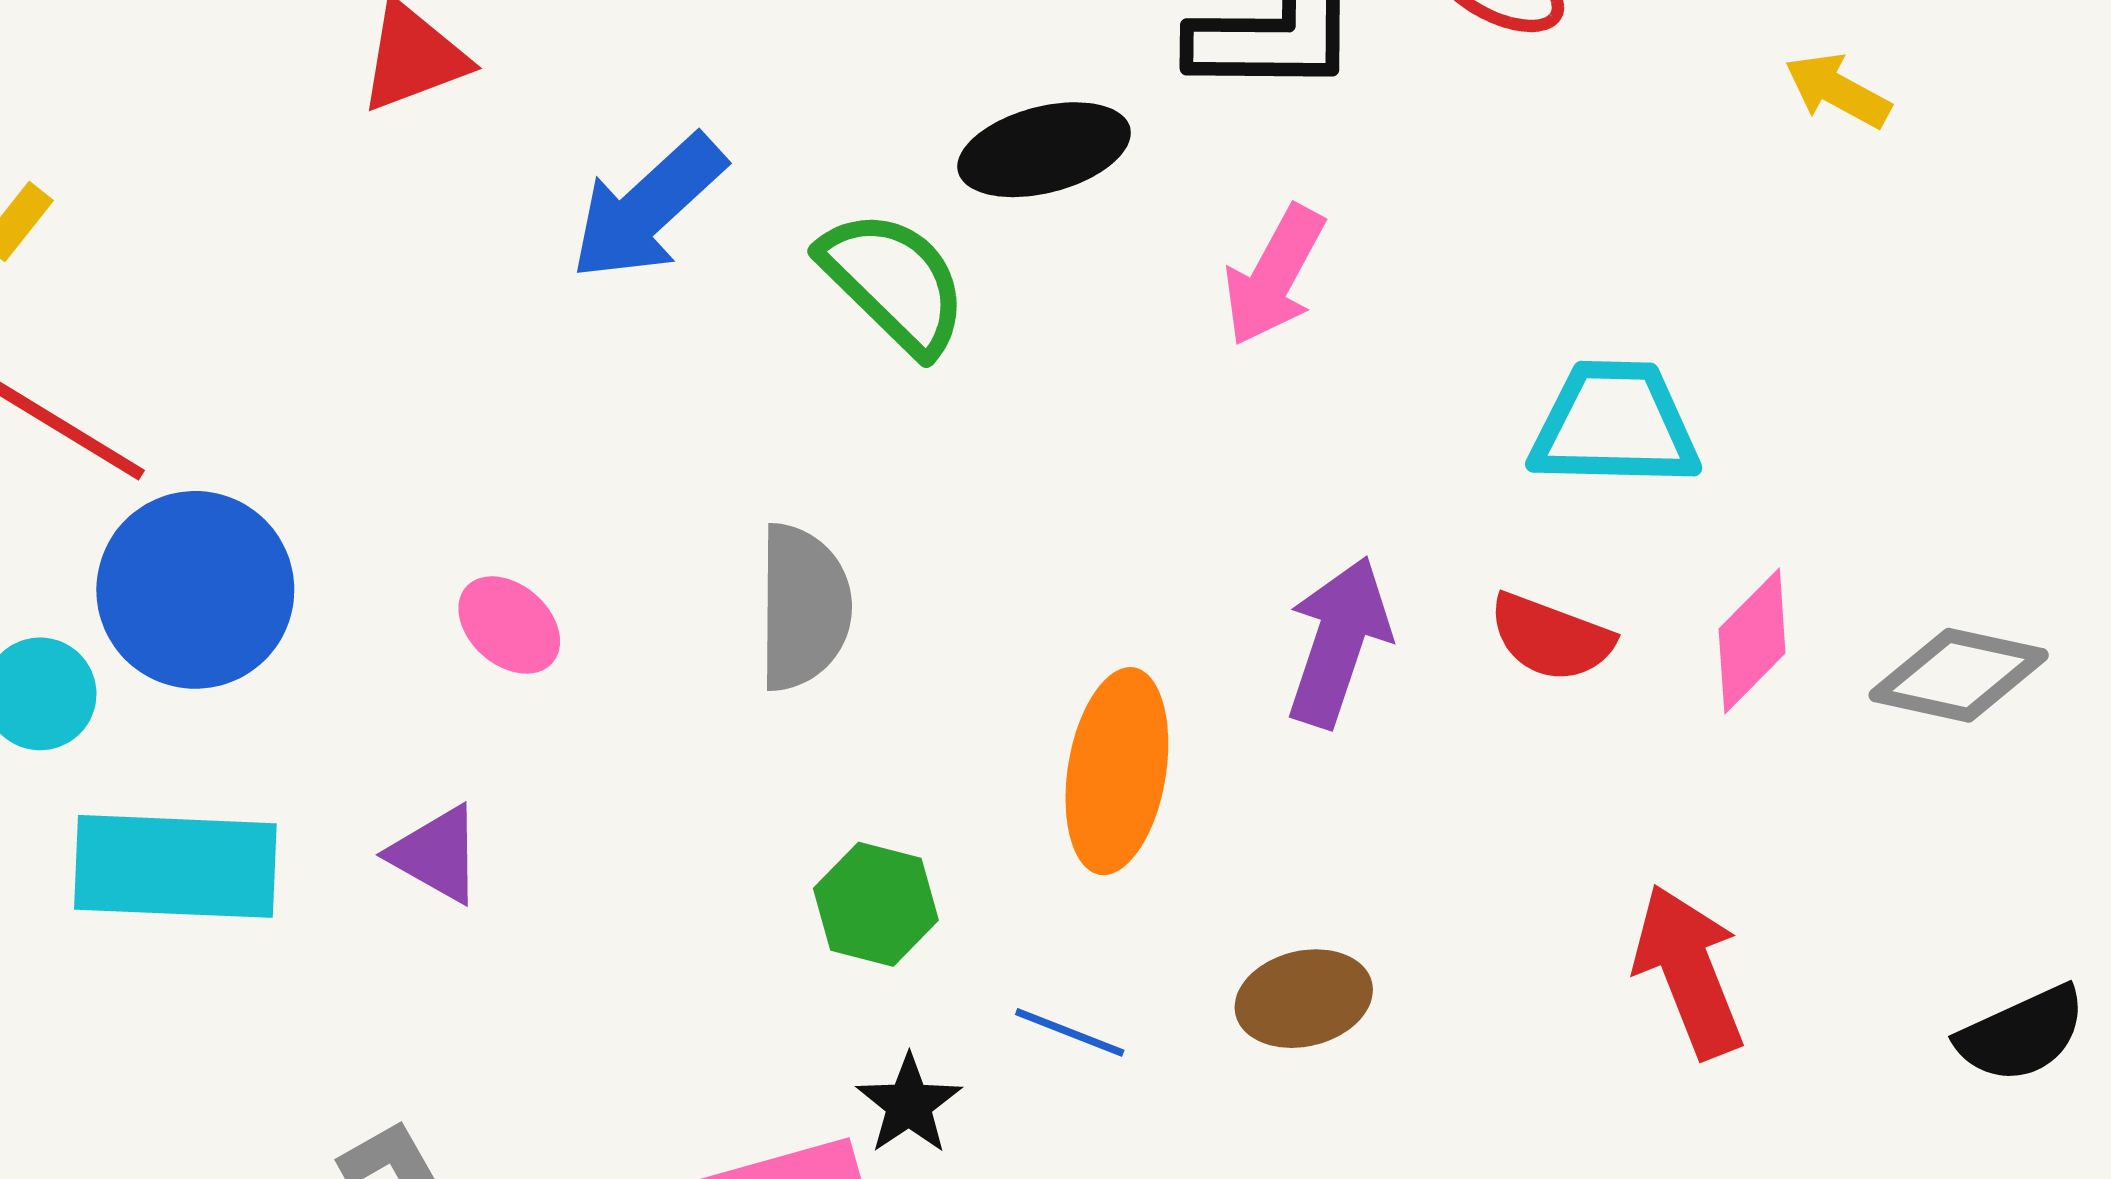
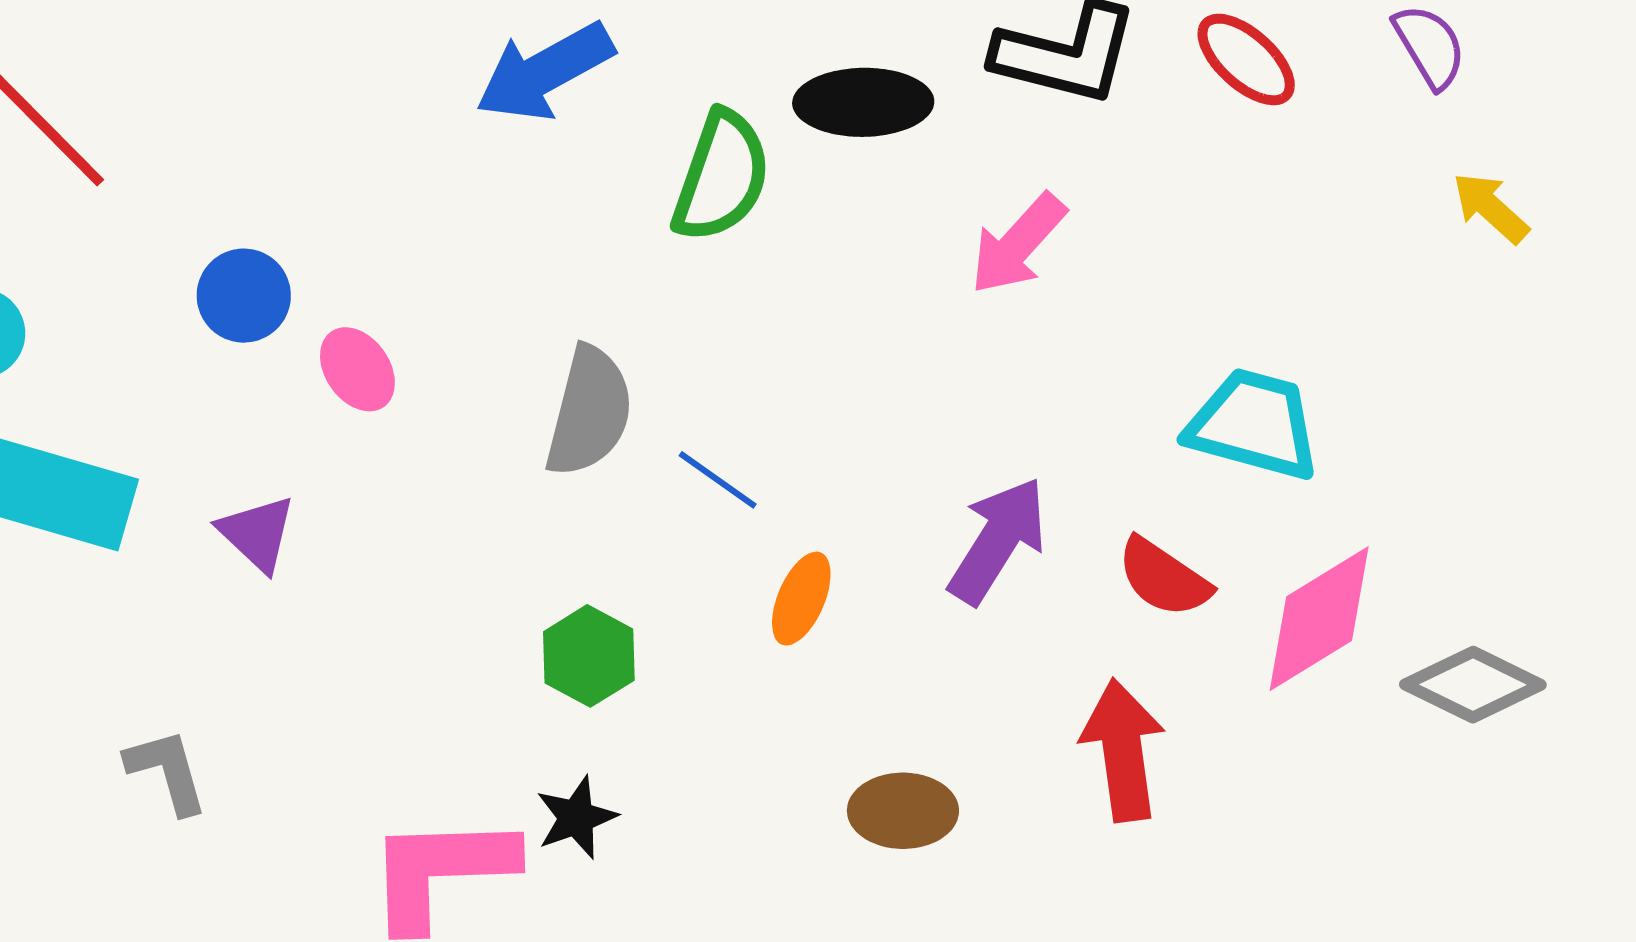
green semicircle: (894, 282) -> (721, 176), turned 51
blue circle: (195, 590) -> (244, 296), moved, size x0.6
pink diamond: (1752, 641) -> (1319, 619), size x1.4
orange ellipse: (1117, 771) -> (801, 599), size x0.6
red arrow: (1689, 971) -> (1123, 750), moved
blue line: (1070, 1032) -> (718, 480), moved

